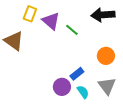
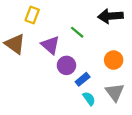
purple triangle: (51, 21) -> (50, 45), moved
purple circle: (62, 87) -> (66, 65), moved

